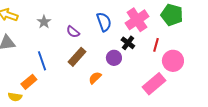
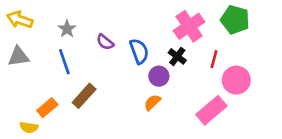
blue semicircle: (104, 22) -> (139, 51), moved
brown rectangle: (77, 57) -> (84, 96), moved
blue line: (42, 61) -> (64, 62), moved
orange semicircle: (95, 78) -> (152, 102), moved

